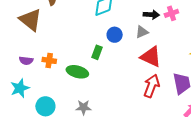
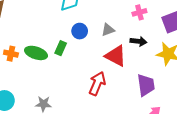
black arrow: (151, 15) -> (138, 41), moved
green ellipse: (77, 72) -> (36, 53), moved
red arrow: (151, 86) -> (97, 83), moved

